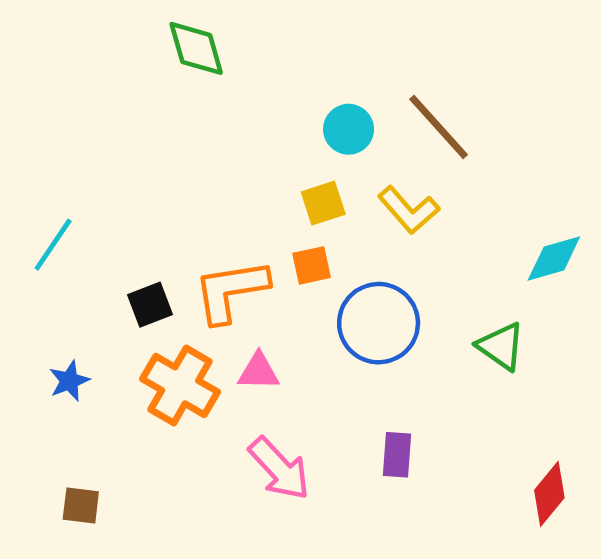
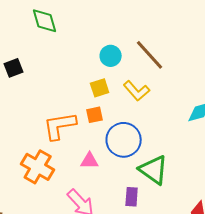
black square: (150, 305) -> (14, 68), moved
green triangle: (501, 346) -> (154, 170), moved, size x1.4
pink triangle: (259, 372) -> (90, 161), moved

